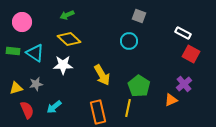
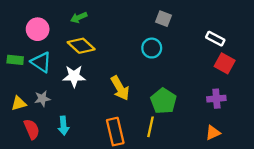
pink circle: (22, 22) -> (38, 29), moved
purple cross: (184, 84) -> (216, 99), turned 35
orange triangle: (171, 100) -> (213, 133), moved
cyan arrow: (54, 107) -> (63, 126), turned -56

